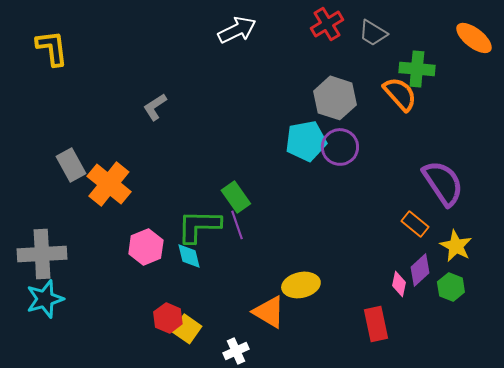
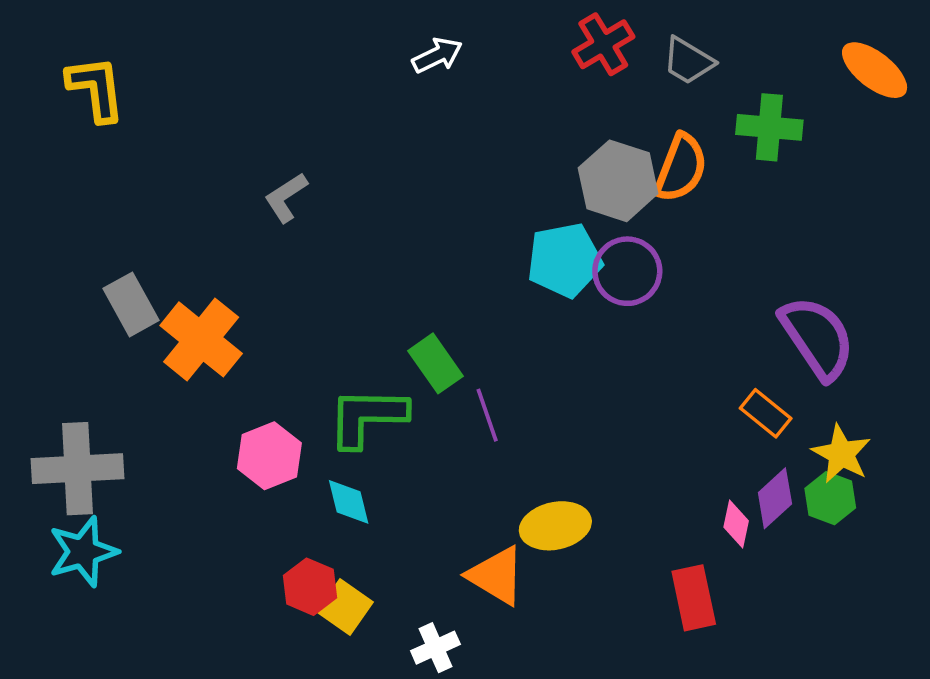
white arrow: (237, 30) -> (437, 55), size x0.7
orange semicircle: (400, 94) -> (681, 168), moved, turned 63
purple line: (237, 225) -> (487, 415), moved
cyan diamond: (189, 256) -> (349, 502), moved
green hexagon: (451, 287) -> (830, 498), moved

